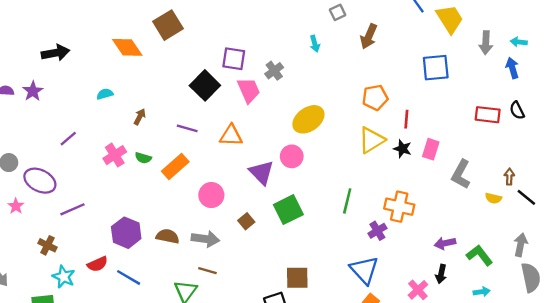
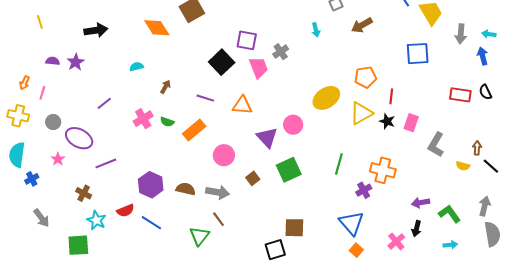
brown arrow: (369, 36) -> (362, 25), turned 35
yellow ellipse: (308, 119) -> (326, 98), moved
brown line: (207, 271) -> (218, 219), turned 35

